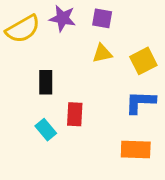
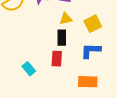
black rectangle: (46, 82) -> (62, 38), moved
red rectangle: (75, 114) -> (57, 59), moved

